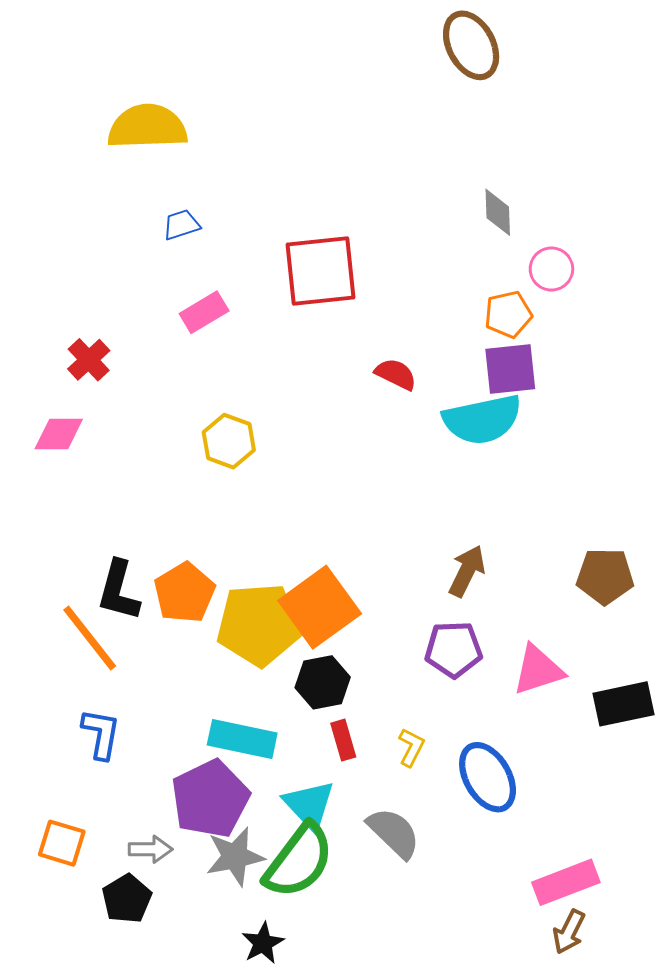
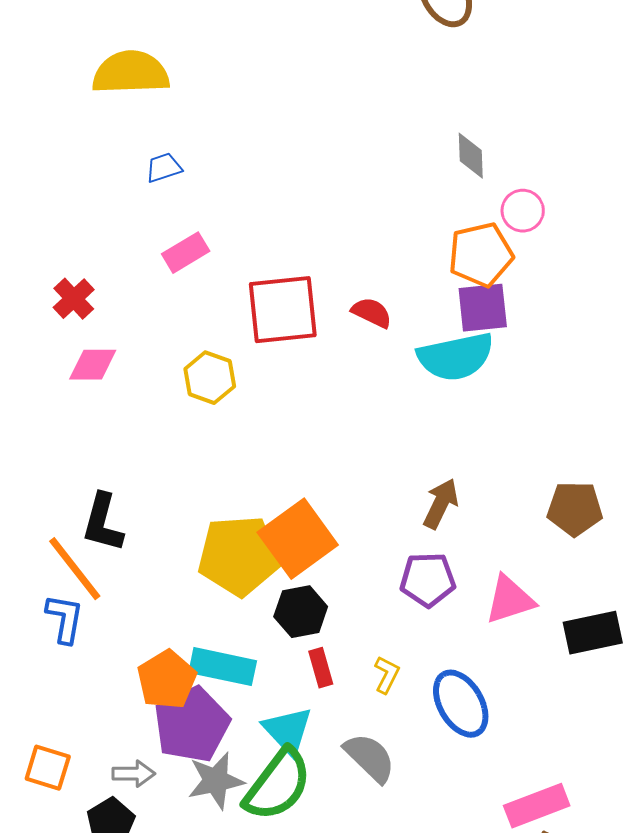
red square: (321, 271) -> (283, 310), moved
orange pentagon: (508, 314) -> (481, 255), size x1.4
pink diamond: (59, 434) -> (93, 365), moved
orange pentagon: (184, 593) -> (167, 680), moved
blue L-shape: (101, 734) -> (65, 619), moved

